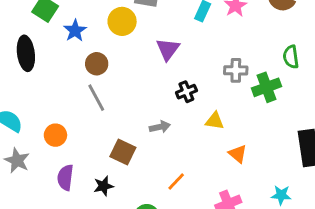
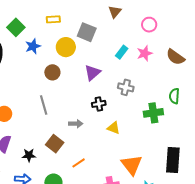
brown circle: (97, 64) -> (52, 72), moved
gray cross: (236, 70) -> (126, 87), moved
gray line: (96, 98) -> (44, 105), moved
brown square: (123, 152) -> (55, 144), moved
orange triangle: (238, 154) -> (132, 165), moved, size x1.6

